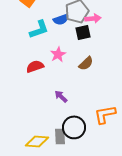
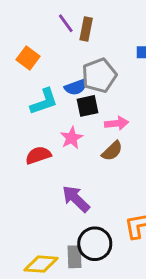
pink arrow: (93, 18) -> (117, 123), moved
black square: (83, 32) -> (88, 106), moved
purple arrow: (61, 96) -> (76, 199), size x1.5

